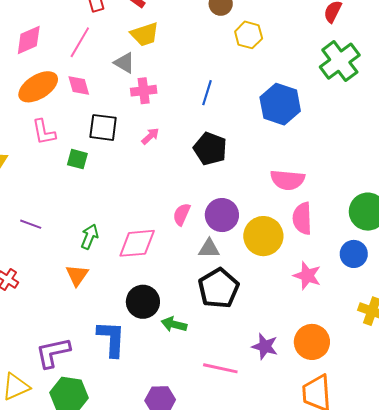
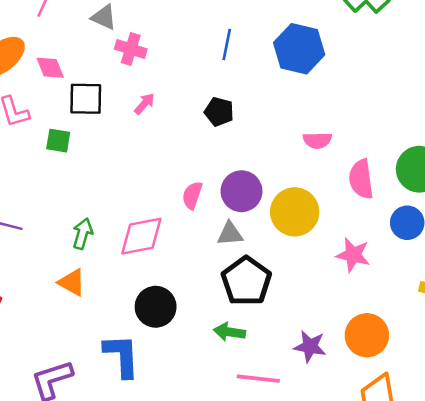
pink diamond: (79, 86) -> (50, 68), moved
pink cross: (144, 91) -> (131, 49), turned 30
blue line: (207, 93) -> (227, 44), moved
black pentagon: (210, 149) -> (219, 112), size x0.7
pink semicircle: (288, 180) -> (317, 140), size x0.7
pink semicircle: (302, 218) -> (361, 179), moved
orange triangle: (77, 275) -> (72, 282), turned -30
green arrow: (174, 324) -> (229, 332), moved

